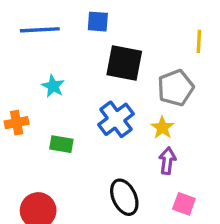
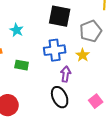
blue cross: (116, 119) -> (55, 50), turned 30
purple arrow: (167, 161) -> (66, 74), moved
pink square: (184, 204) -> (96, 101), turned 32

